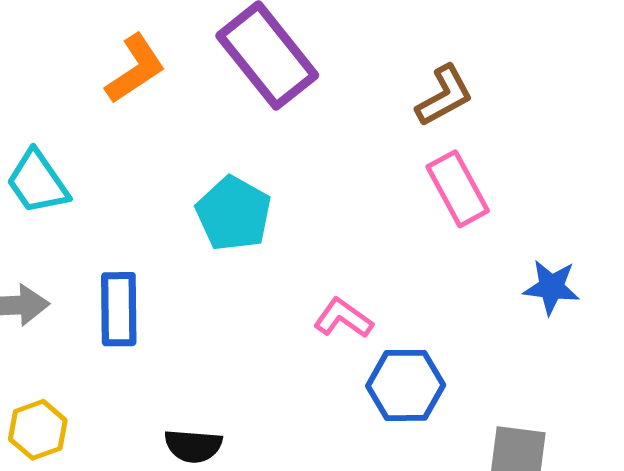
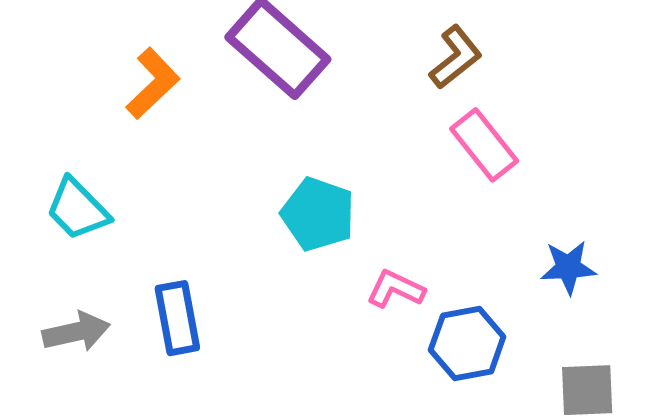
cyan pentagon: (234, 214) -> (318, 214), moved
blue star: (551, 287) -> (568, 267), moved

